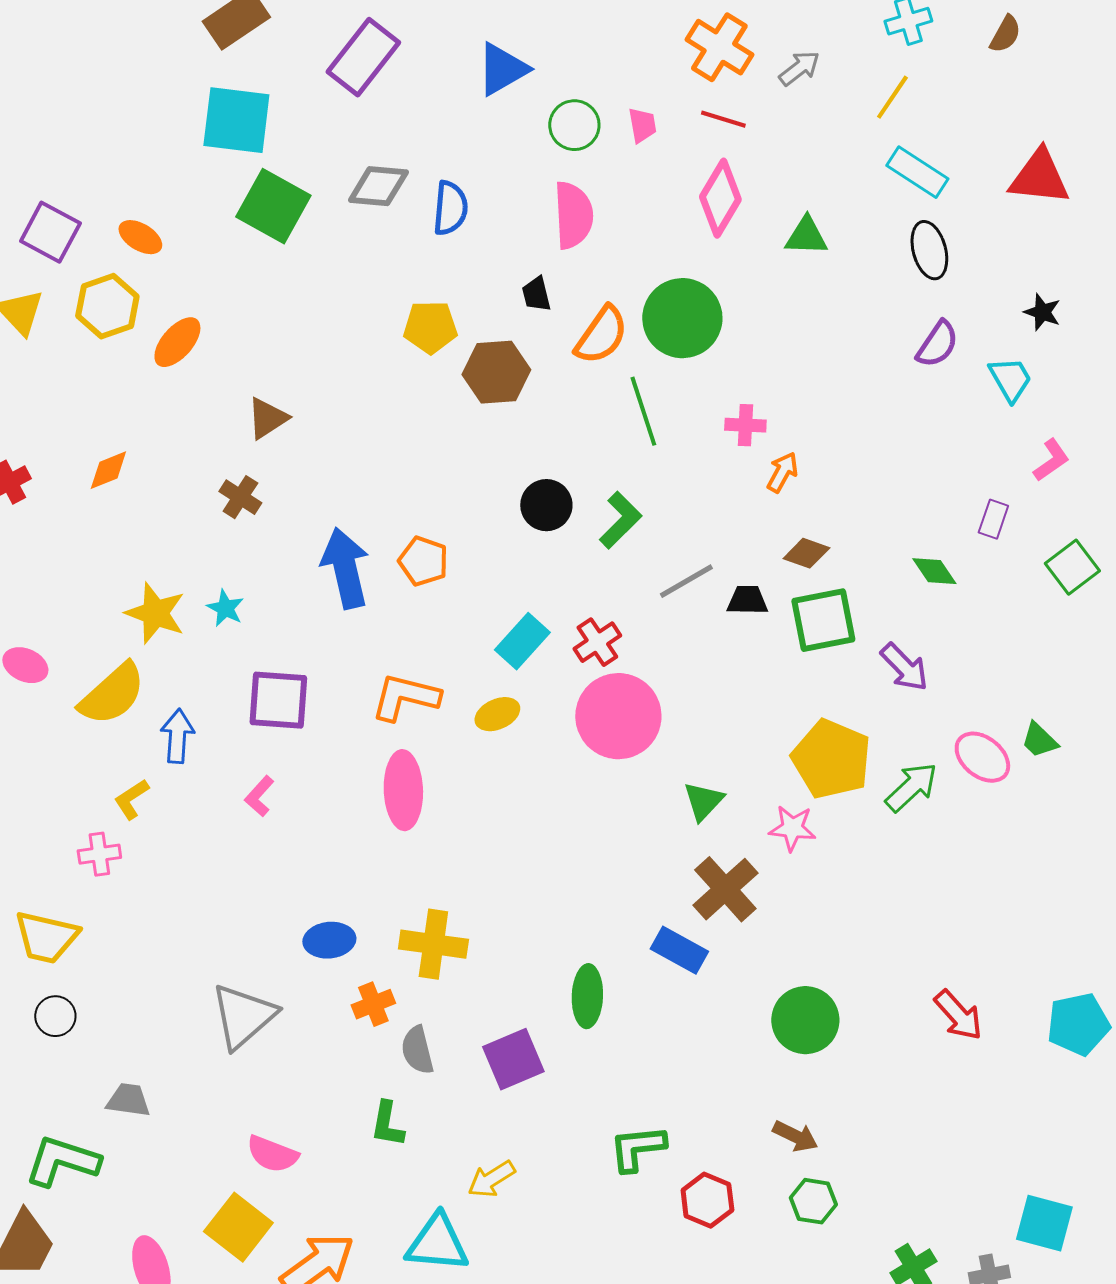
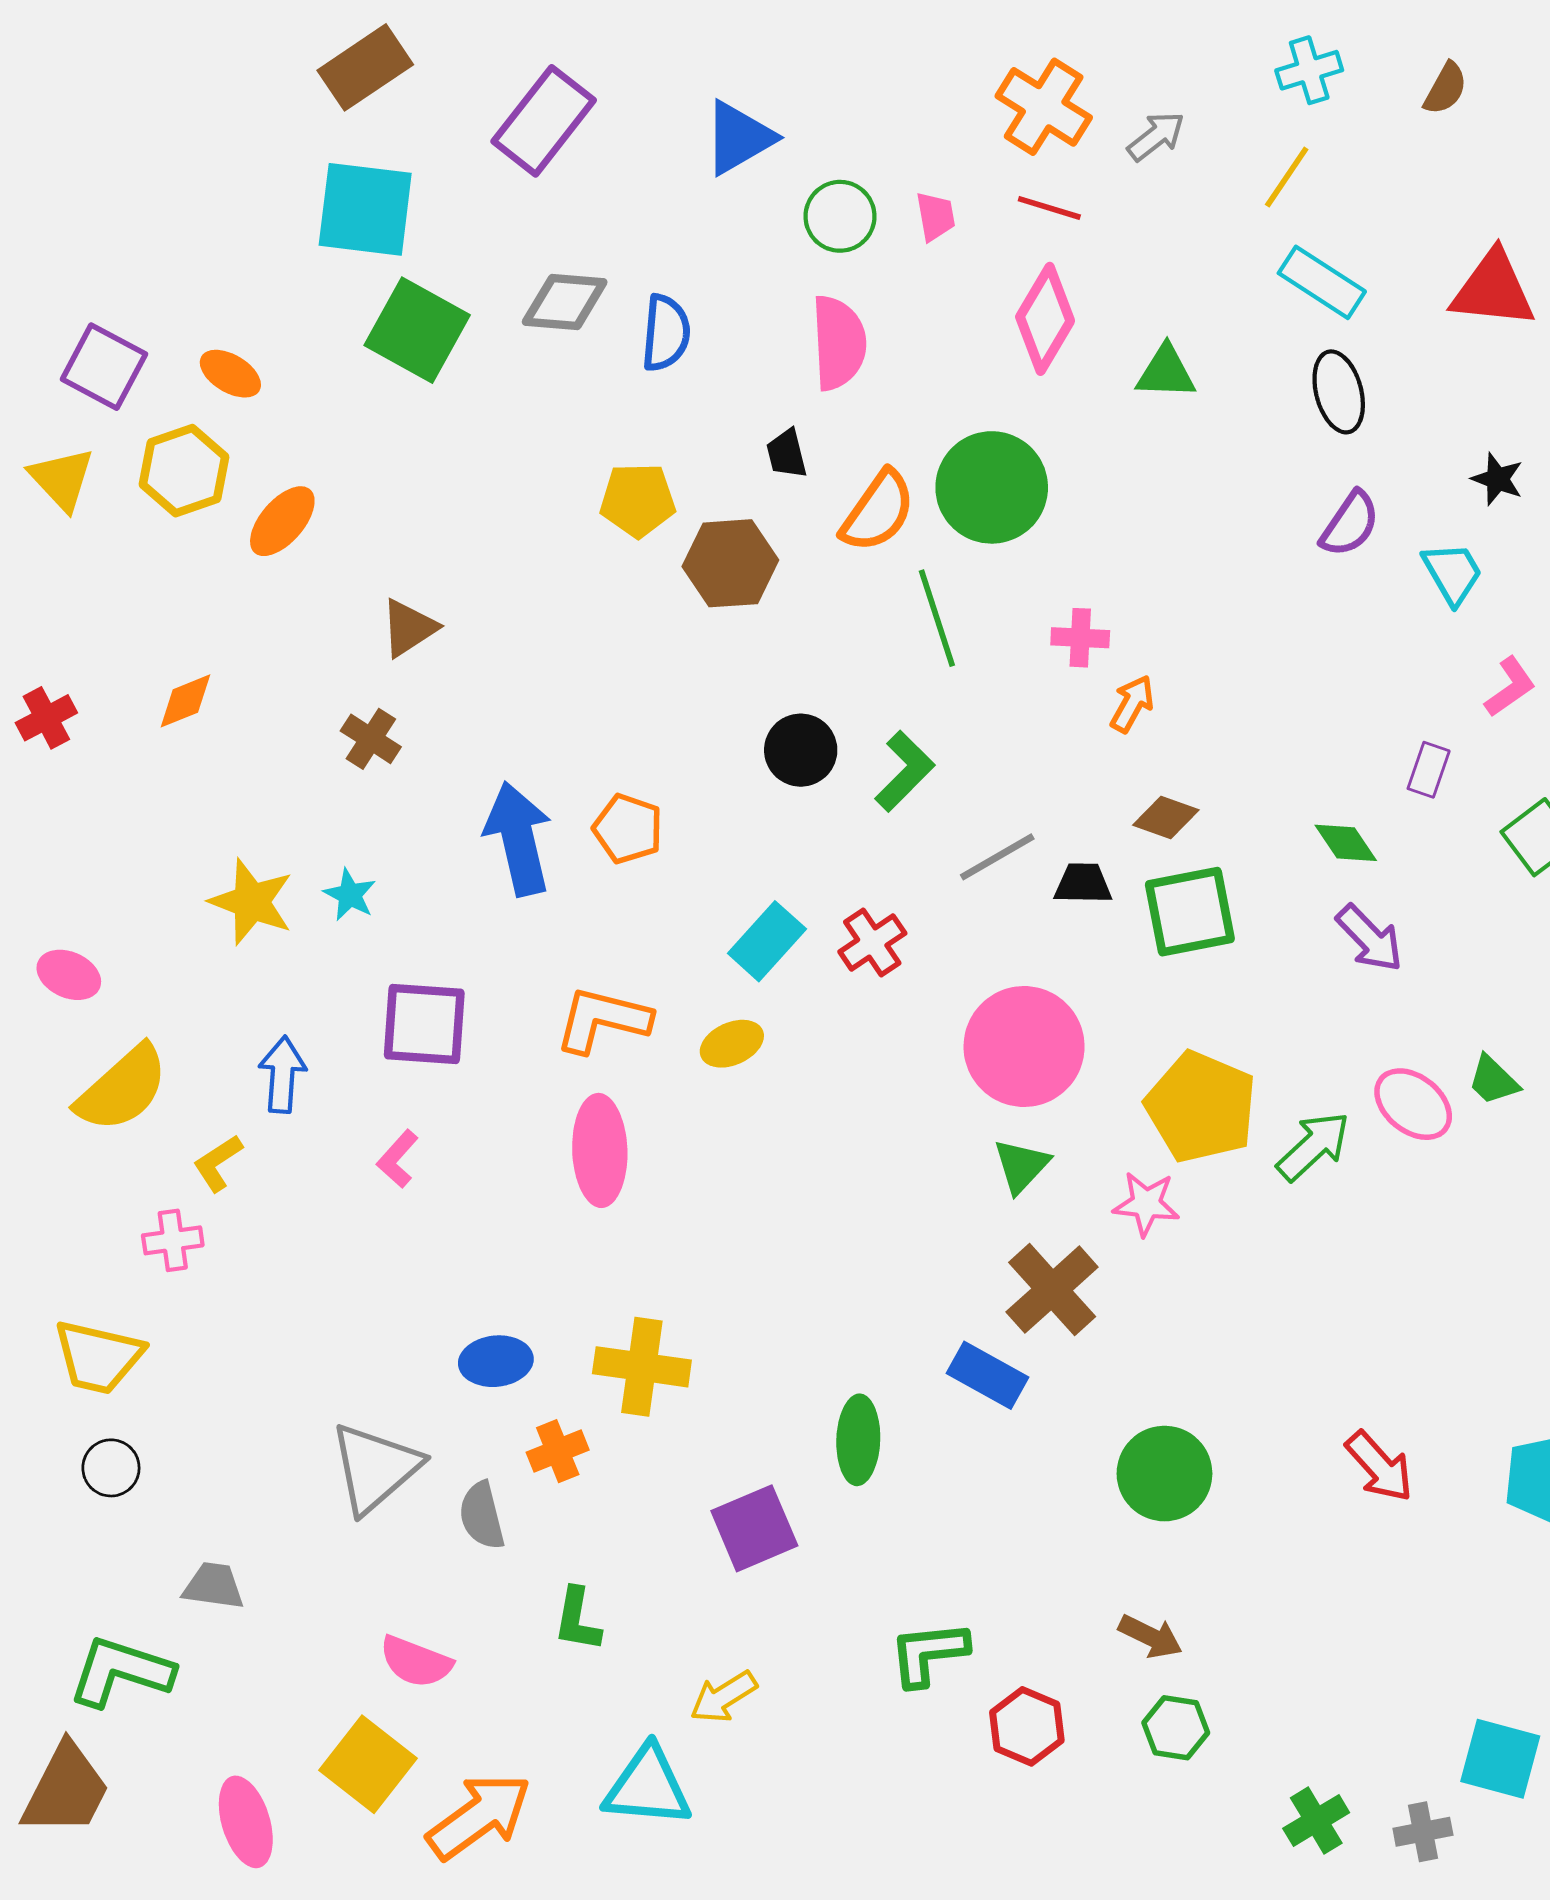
purple arrow: (904, 667) -> (1370, 938), moved
yellow semicircle: (112, 694) -> (122, 1089), moved
pink circle: (618, 716) -> (1024, 1047), moved
gray semicircle: (417, 1050) -> (482, 1516), moved

